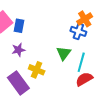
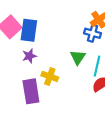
blue rectangle: (19, 26) -> (29, 30), size x1.5
purple rectangle: (18, 83) -> (31, 91), turned 30

